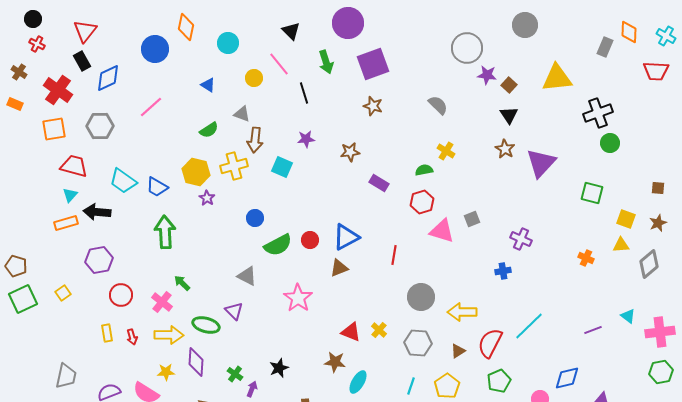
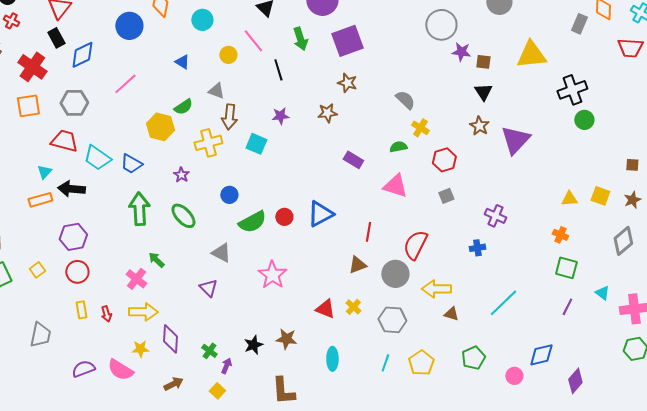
brown square: (509, 85) -> (483, 62), turned -35
gray semicircle: (438, 105) -> (405, 100), moved
brown star: (350, 152) -> (327, 113), moved
red trapezoid: (74, 166) -> (64, 141), moved
yellow hexagon: (196, 172) -> (160, 127), moved
green square: (592, 193) -> (566, 268), moved
red hexagon: (422, 202) -> (444, 160), moved
pink triangle: (442, 231) -> (395, 186), moved
yellow triangle: (621, 245) -> (569, 199), moved
brown triangle: (339, 268) -> (357, 265), moved
red circle: (121, 295) -> (77, 272), moved
green ellipse: (206, 325) -> (183, 216), moved, turned 32
purple line: (593, 330) -> (567, 307), turned -42
red semicircle: (490, 343) -> (415, 245), moved
brown triangle: (458, 351) -> (451, 314), moved, turned 49
brown star: (335, 362) -> (286, 339), moved
gray trapezoid: (66, 376) -> (40, 335), moved
cyan ellipse: (358, 382) -> (332, 359), turned -30

